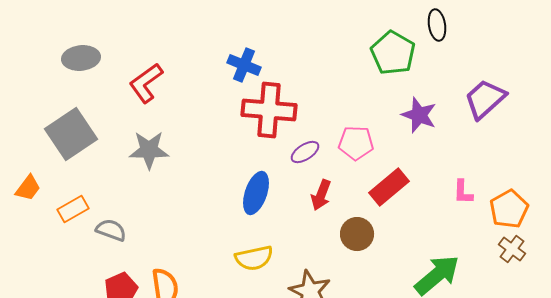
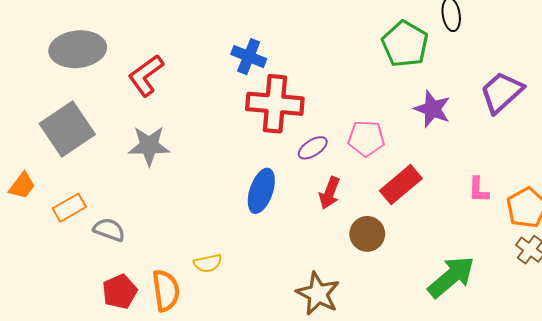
gray ellipse: (81, 58) -> (78, 49), size x1.4
yellow semicircle: (254, 258) -> (208, 263), moved, size x0.7

